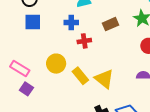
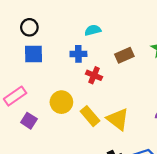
red cross: (84, 41) -> (94, 75), turned 32
pink rectangle: (20, 68) -> (15, 96), moved, turned -66
purple square: (26, 89) -> (29, 121), moved

